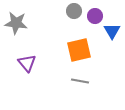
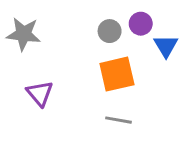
gray circle: (74, 11) -> (110, 31), moved

